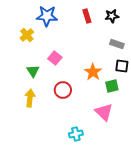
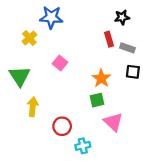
red rectangle: (87, 16) -> (109, 39), moved
green triangle: (33, 71) -> (20, 76), moved, size x1.5
green square: (112, 86) -> (97, 100), moved
red circle: (63, 90) -> (62, 126), moved

